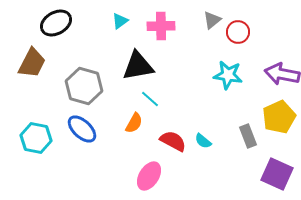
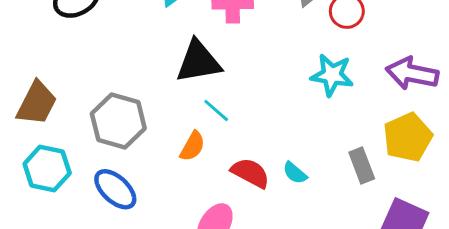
brown trapezoid: (32, 63) -> (37, 103), moved
gray hexagon: (84, 86) -> (118, 121), moved
blue ellipse: (82, 129) -> (115, 189), moved

